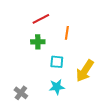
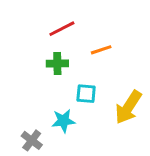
orange line: (67, 33) -> (101, 50), turned 64
cyan star: (57, 87) -> (63, 121), moved

